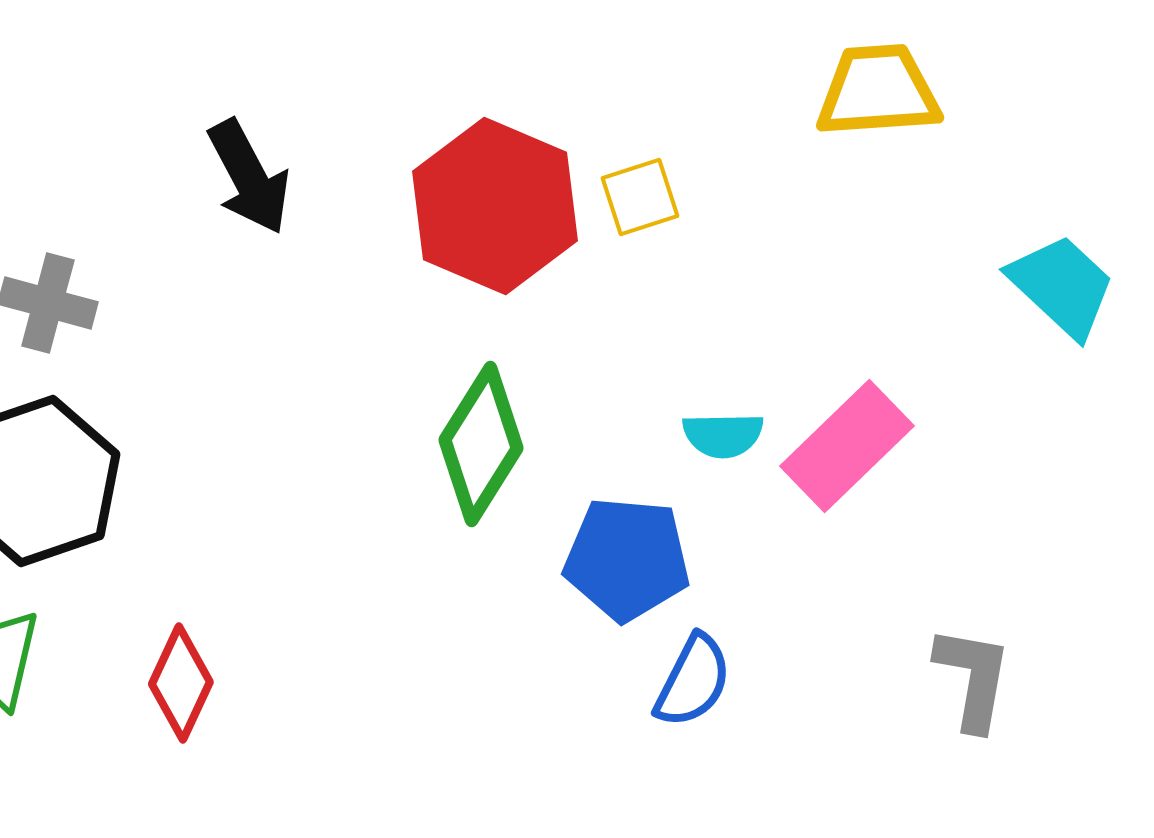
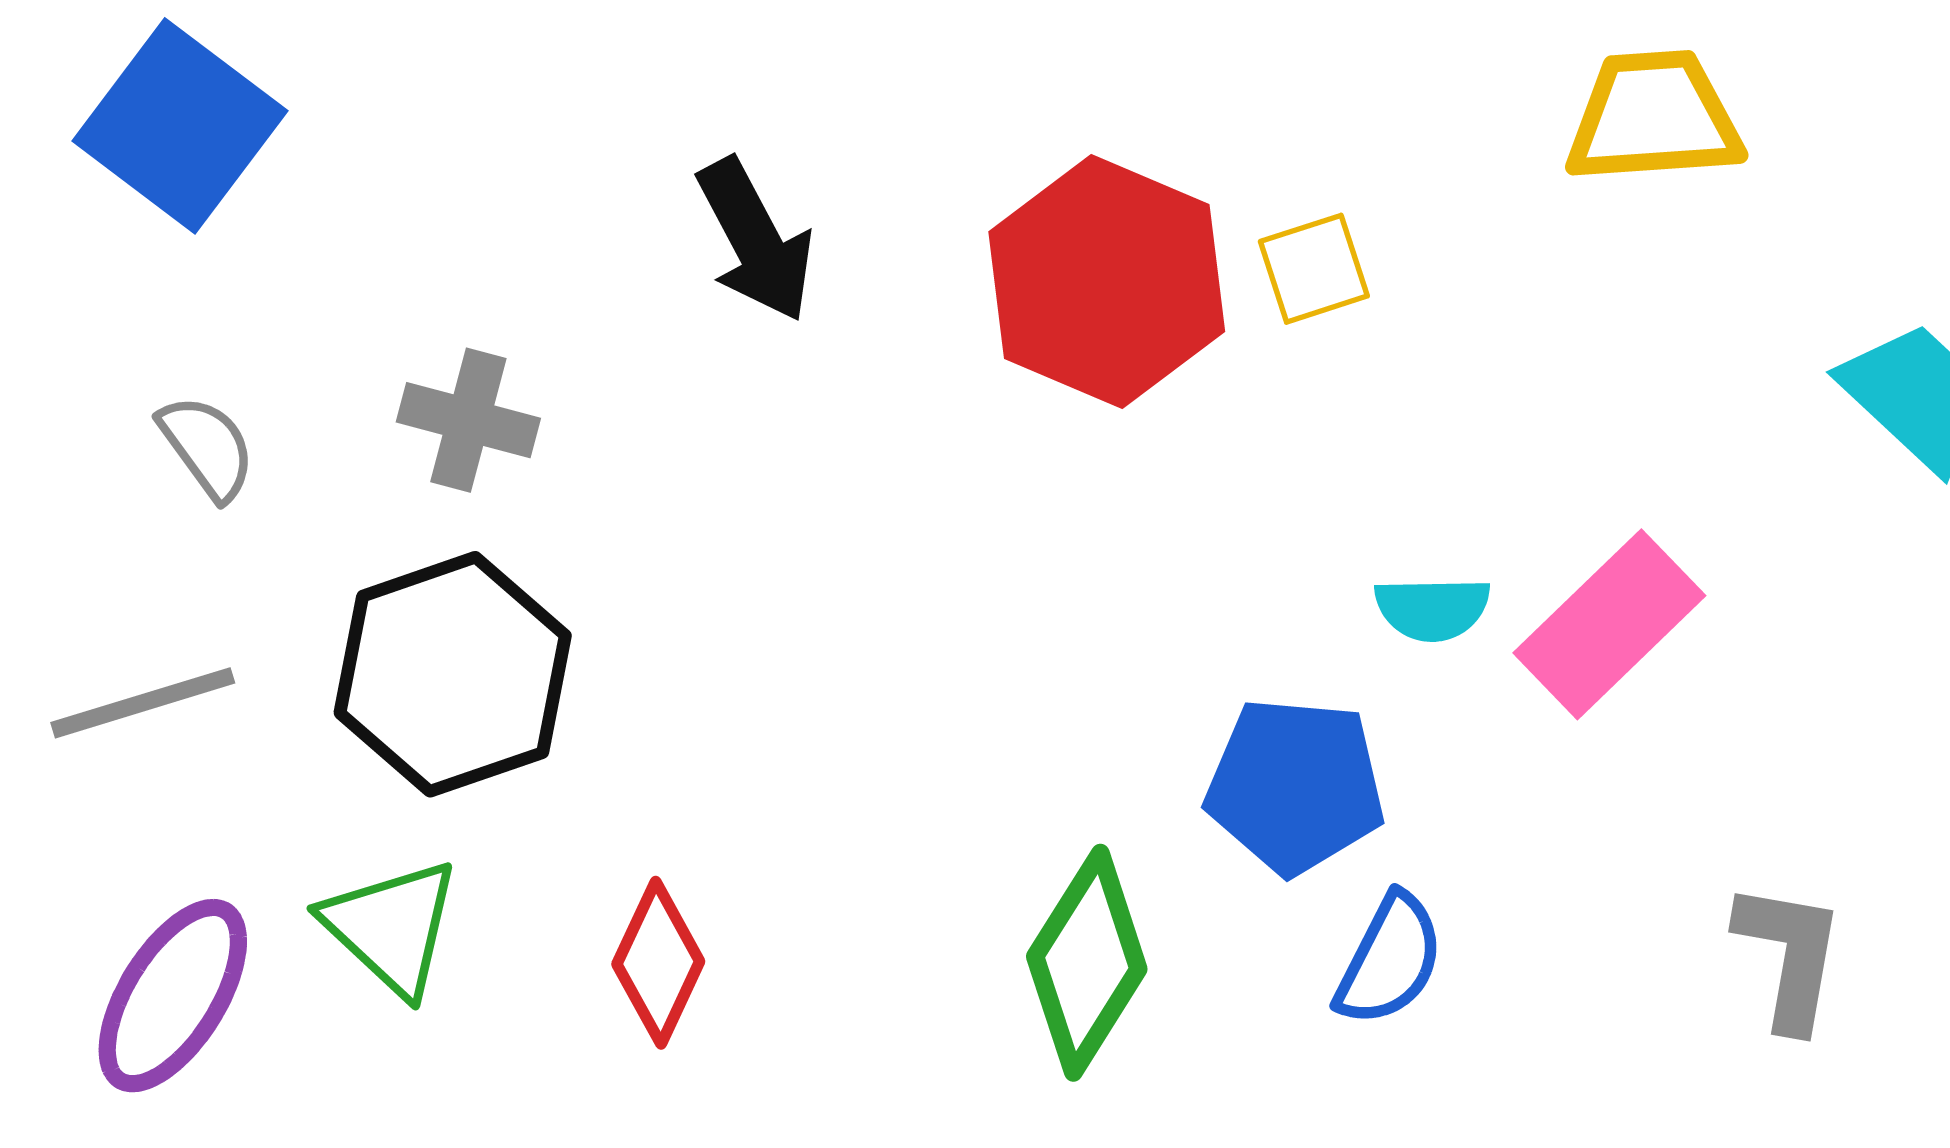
green diamond: (481, 444) -> (1087, 963), moved

